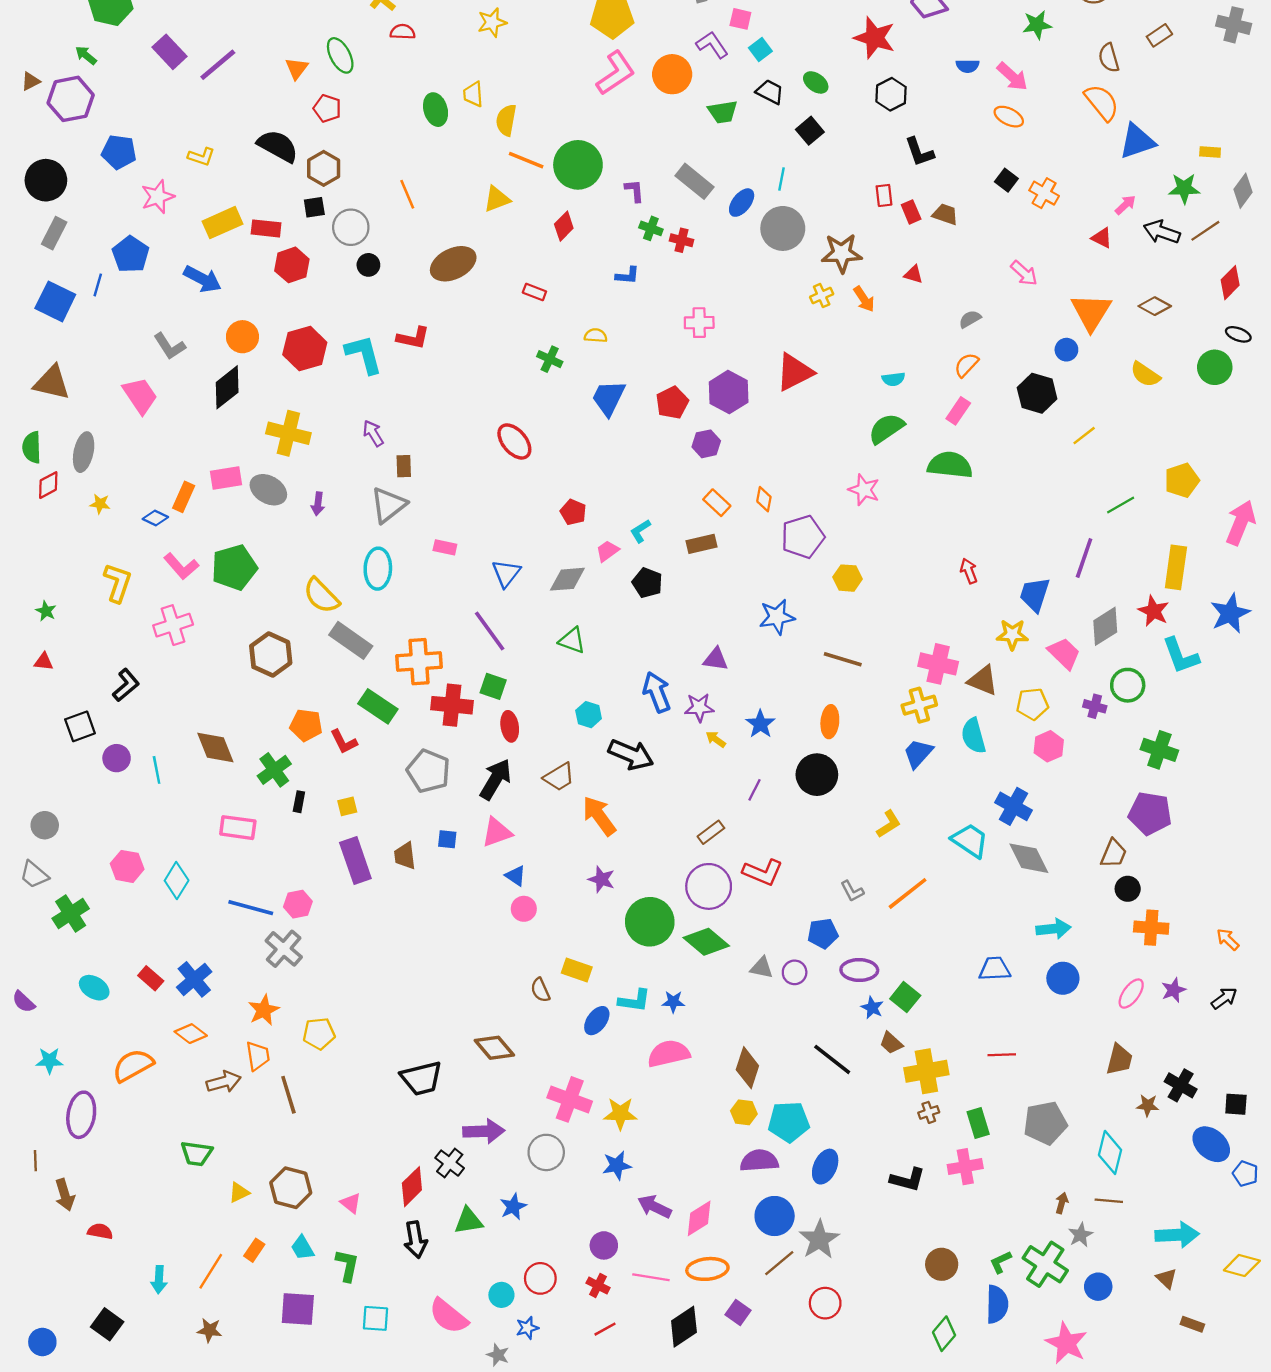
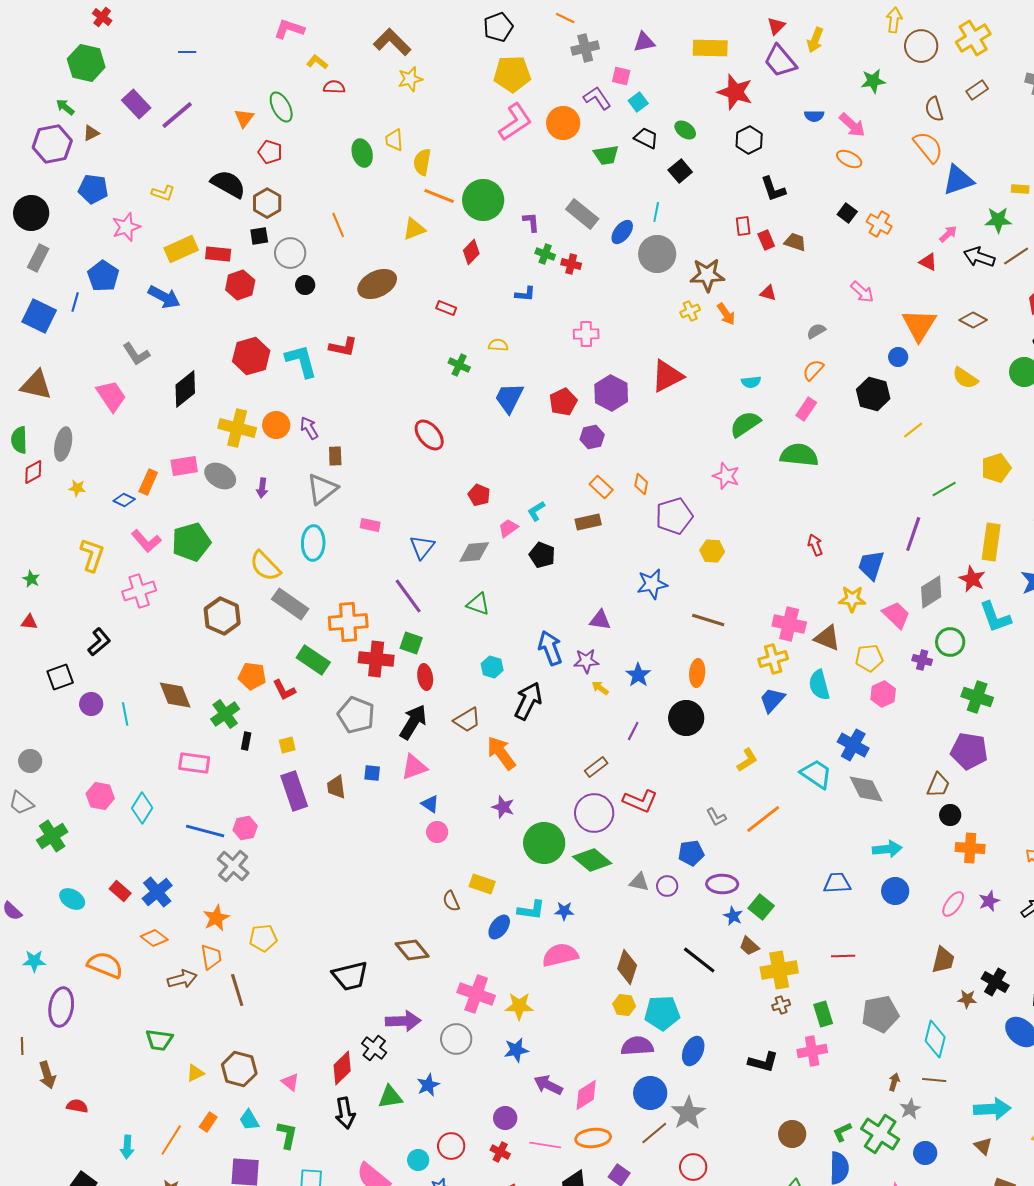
brown triangle: (31, 81) -> (91, 133), moved
orange circle: (242, 337) -> (276, 425), moved
black arrow: (631, 755) -> (528, 701), turned -87
orange semicircle: (133, 1065) -> (105, 965), turned 51

